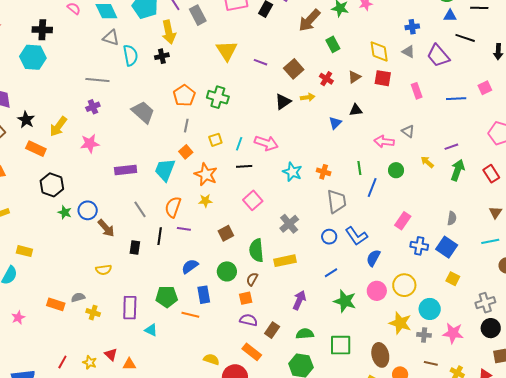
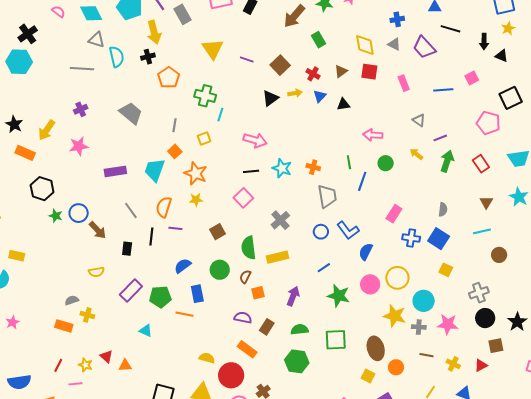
black cross: (42, 30) -> (28, 34), turned -36
gray line: (97, 80) -> (82, 69), moved
orange pentagon: (184, 96) -> (169, 78), moved
blue triangle: (335, 123) -> (320, 96), moved
gray triangle: (408, 131) -> (419, 120), moved
cyan line: (239, 144) -> (220, 115), moved
black line: (244, 166) -> (251, 171), moved
orange square: (246, 298) -> (258, 293), moved
orange rectangle: (56, 304) -> (64, 326), moved
purple rectangle: (130, 308) -> (131, 291), moved, turned 45

